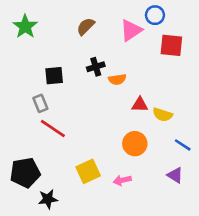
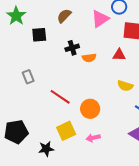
black square: (54, 76) -> (39, 35), moved
red triangle: (140, 105) -> (119, 55), moved
red line: (53, 129) -> (60, 97), moved
orange circle: (135, 144) -> (90, 109), moved
black star: (48, 199) -> (46, 149), moved

